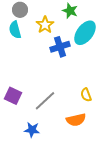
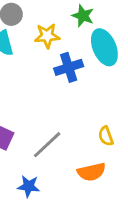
yellow star: (45, 25) -> (47, 36), turned 30
cyan ellipse: (85, 33) -> (104, 47), turned -60

